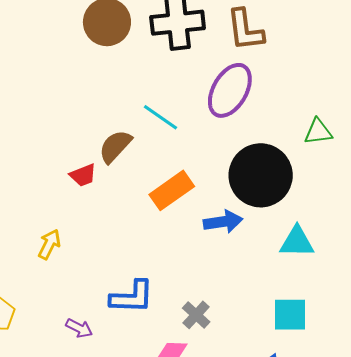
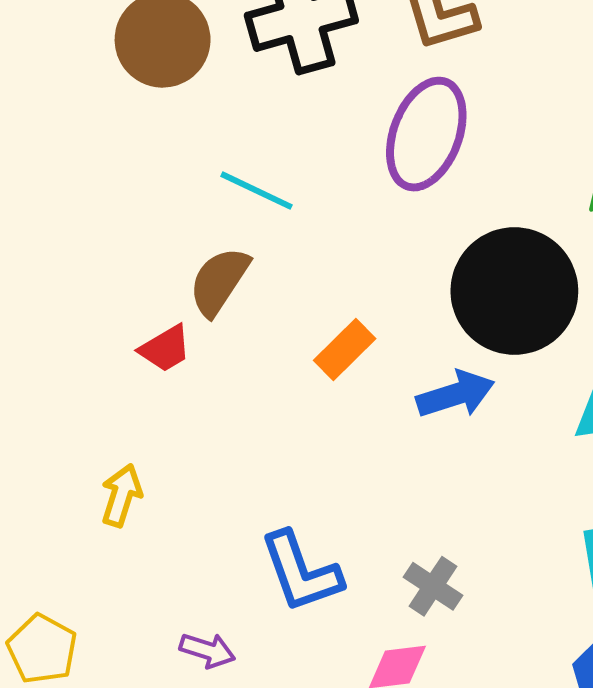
cyan line: (161, 117) -> (256, 191), moved
orange rectangle: (172, 190) -> (345, 350), size x0.7
blue L-shape: (132, 297) -> (301, 572), turned 78

